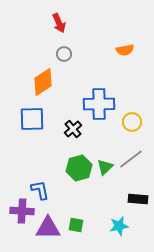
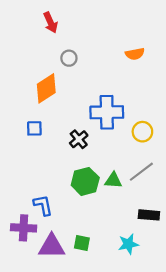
red arrow: (59, 23) -> (51, 22), moved
blue square: (32, 119) -> (34, 128), size x0.6
green triangle: (105, 167) -> (113, 180), turned 48

